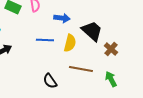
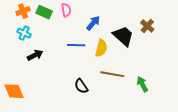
blue arrow: (62, 18) -> (93, 23), turned -56
brown cross: (111, 49) -> (147, 26), moved

